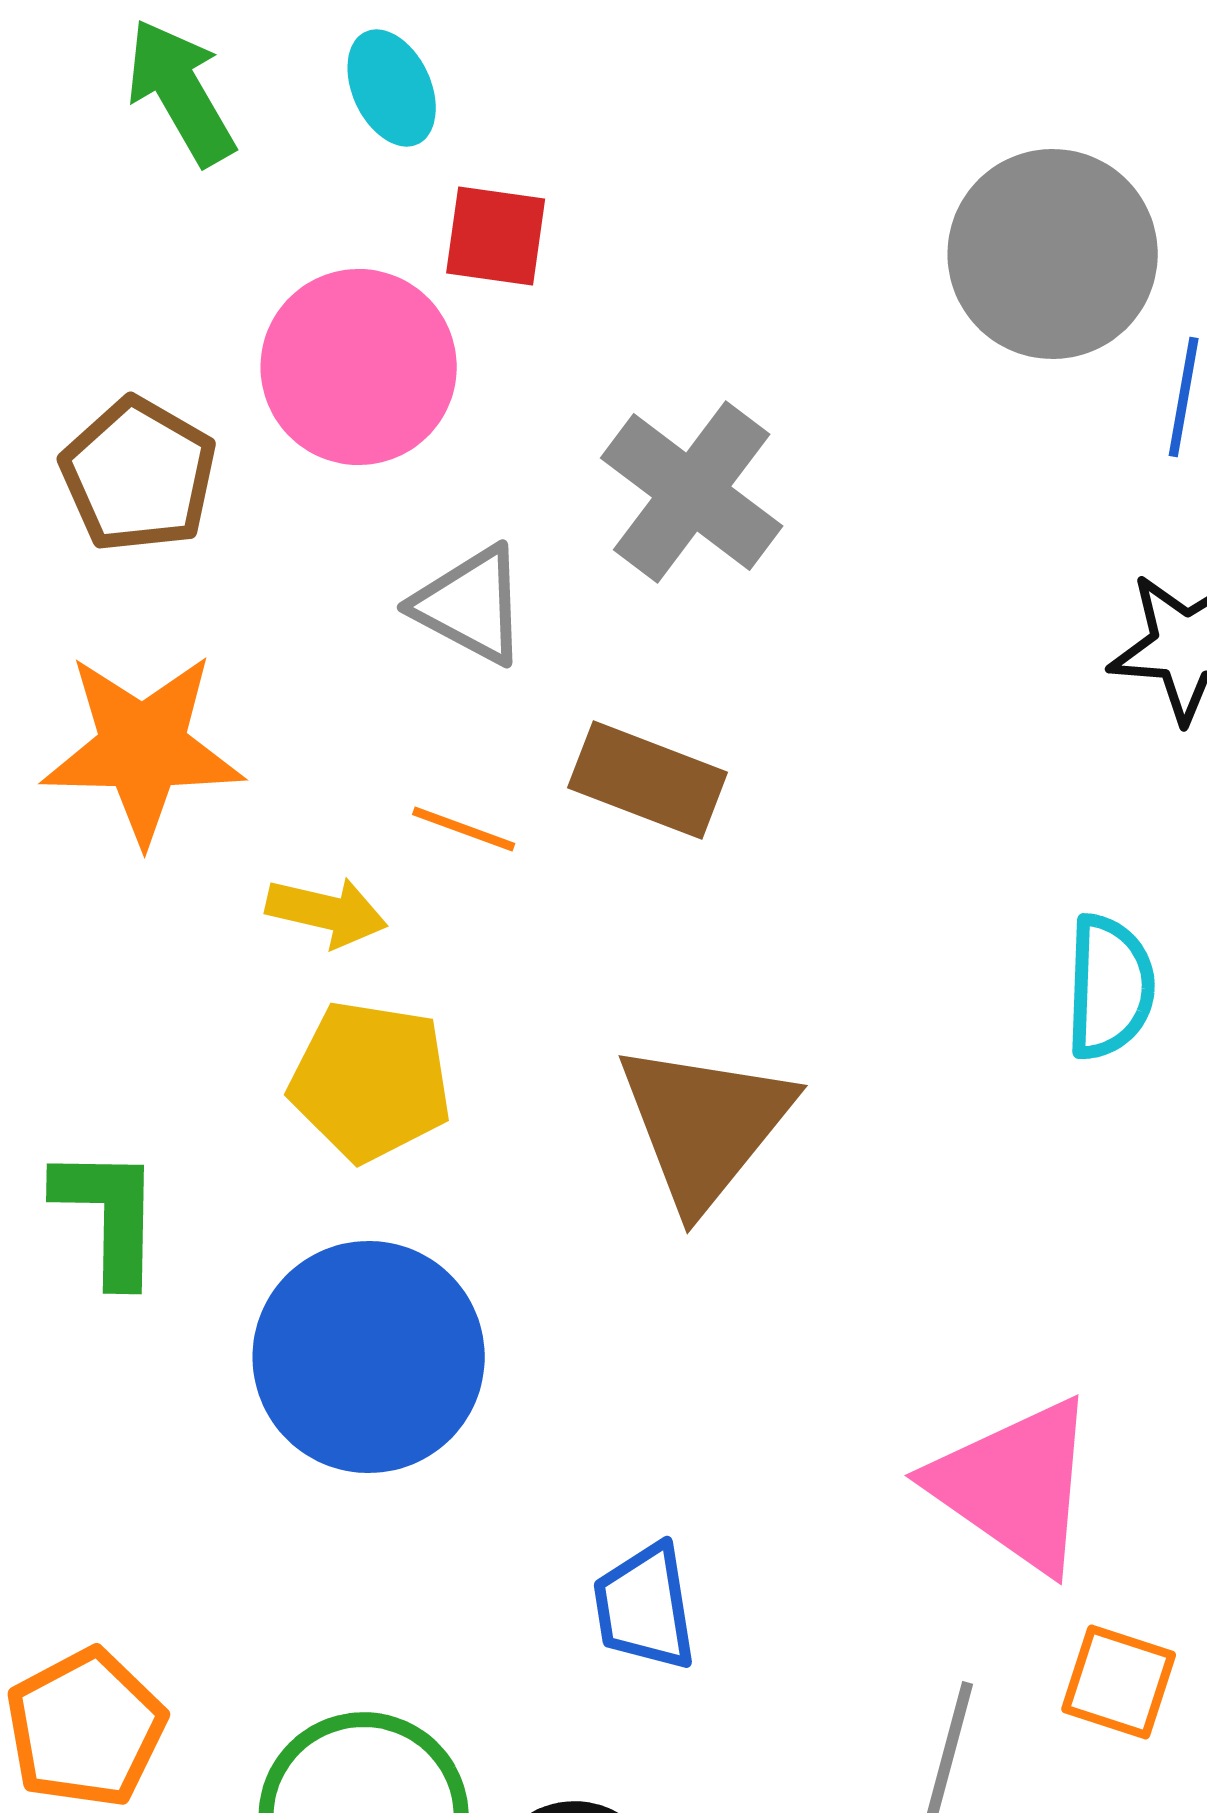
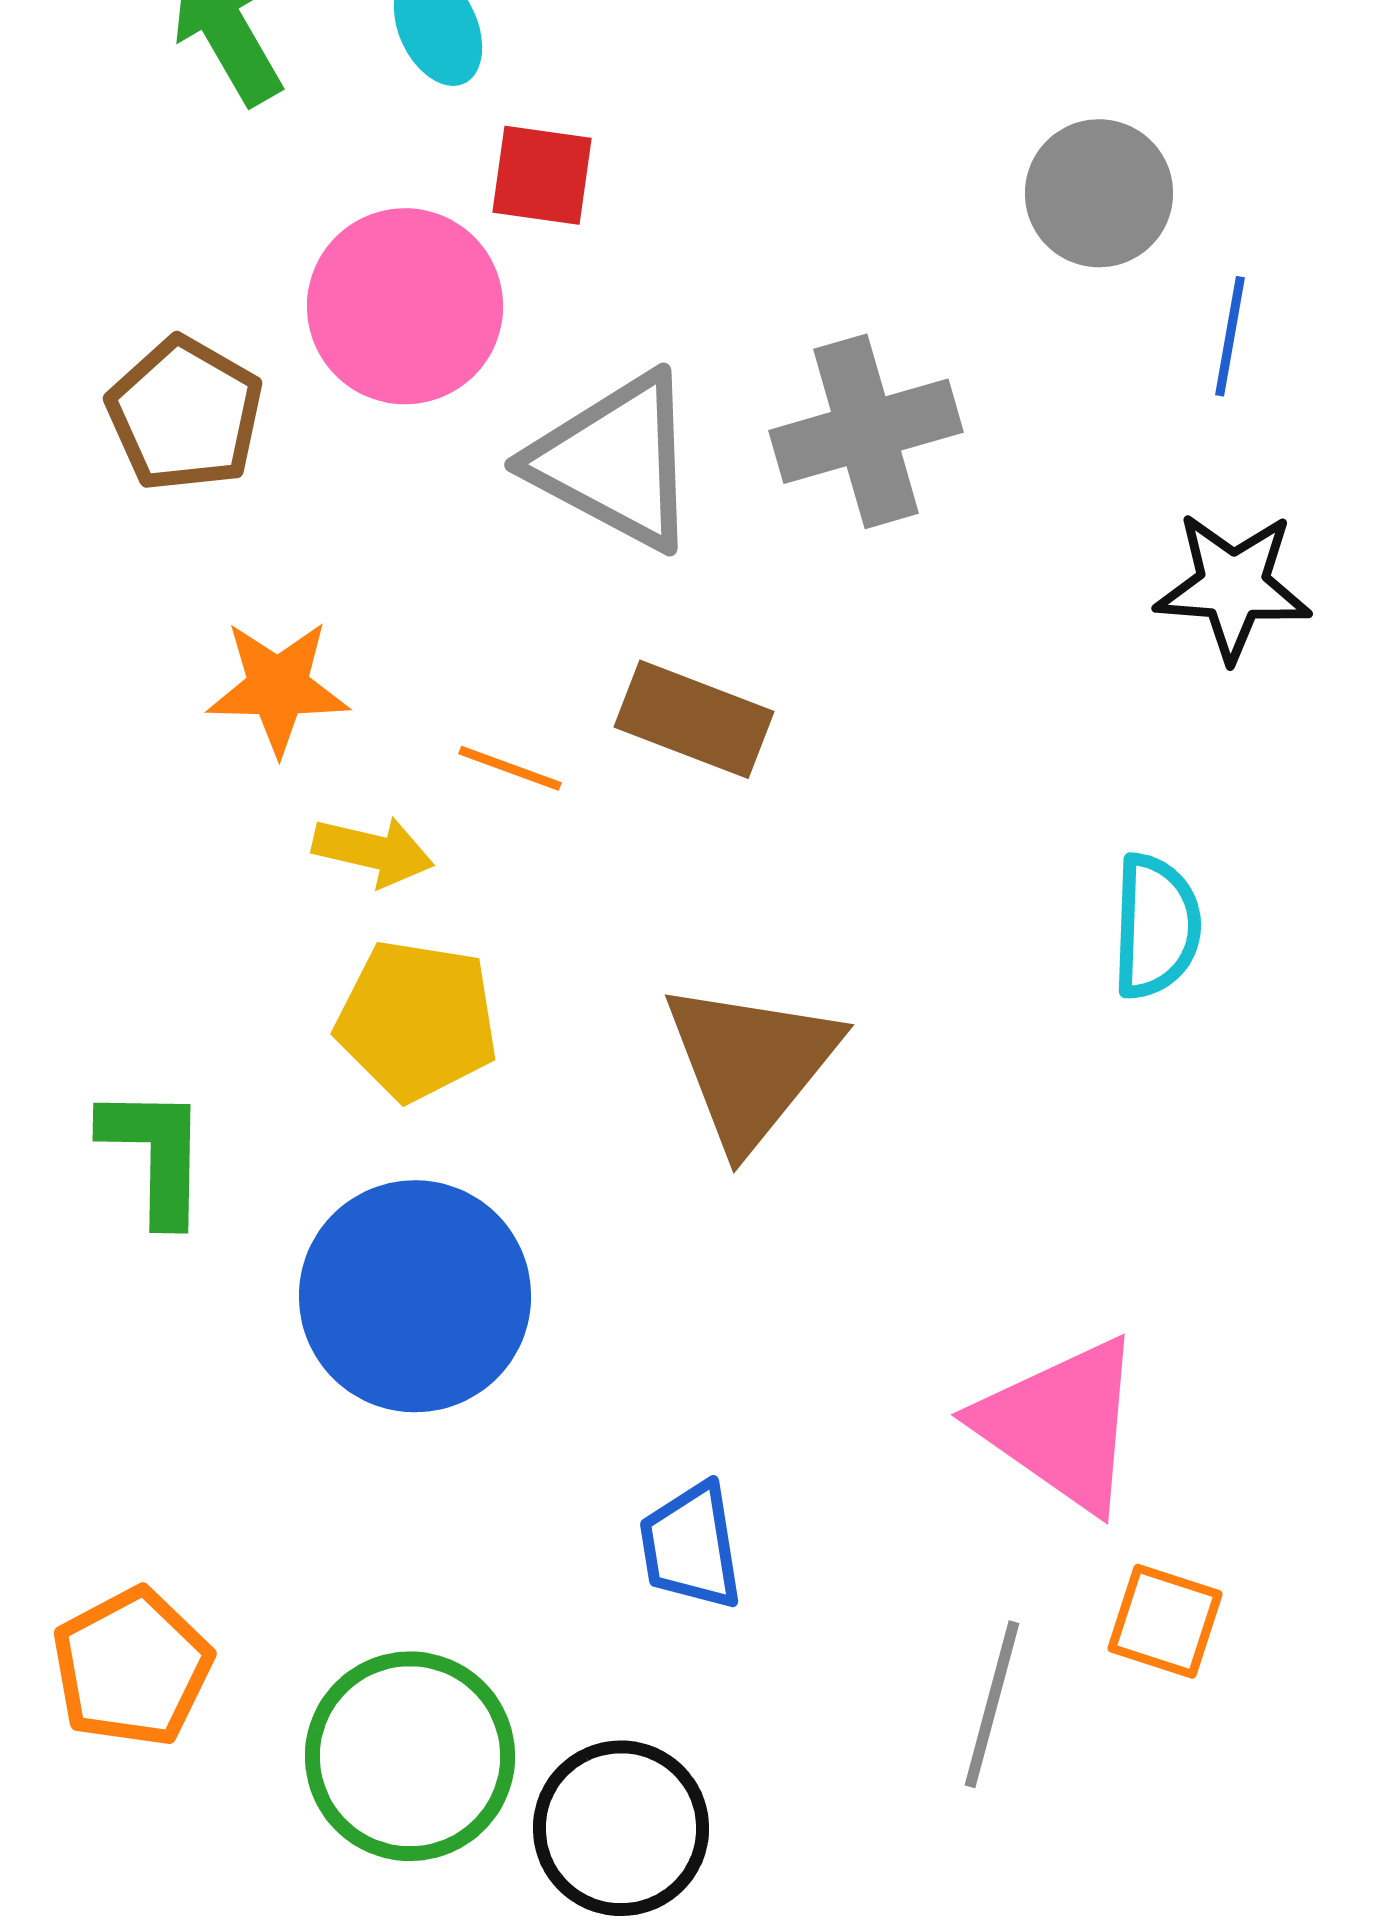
gray circle: (1053, 254) -> (1099, 193), size x0.7
gray cross: (692, 492) -> (866, 431), moved, turned 37
gray triangle: (471, 605) -> (615, 461), moved, size x1.5
orange star: (143, 748) -> (278, 687), moved, size x0.7

